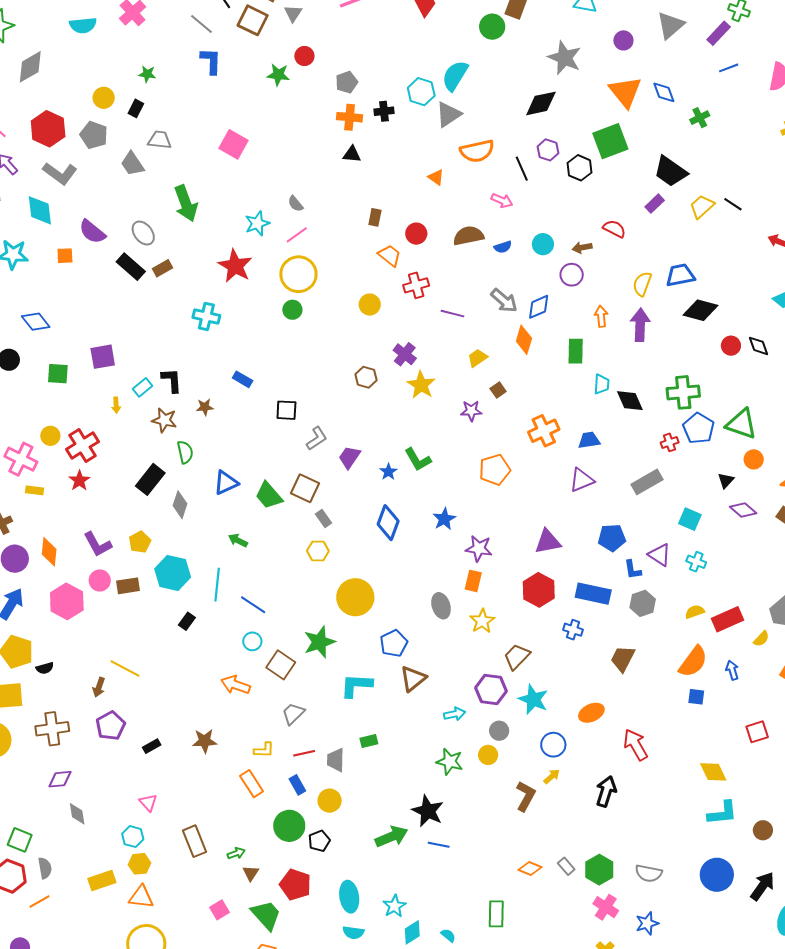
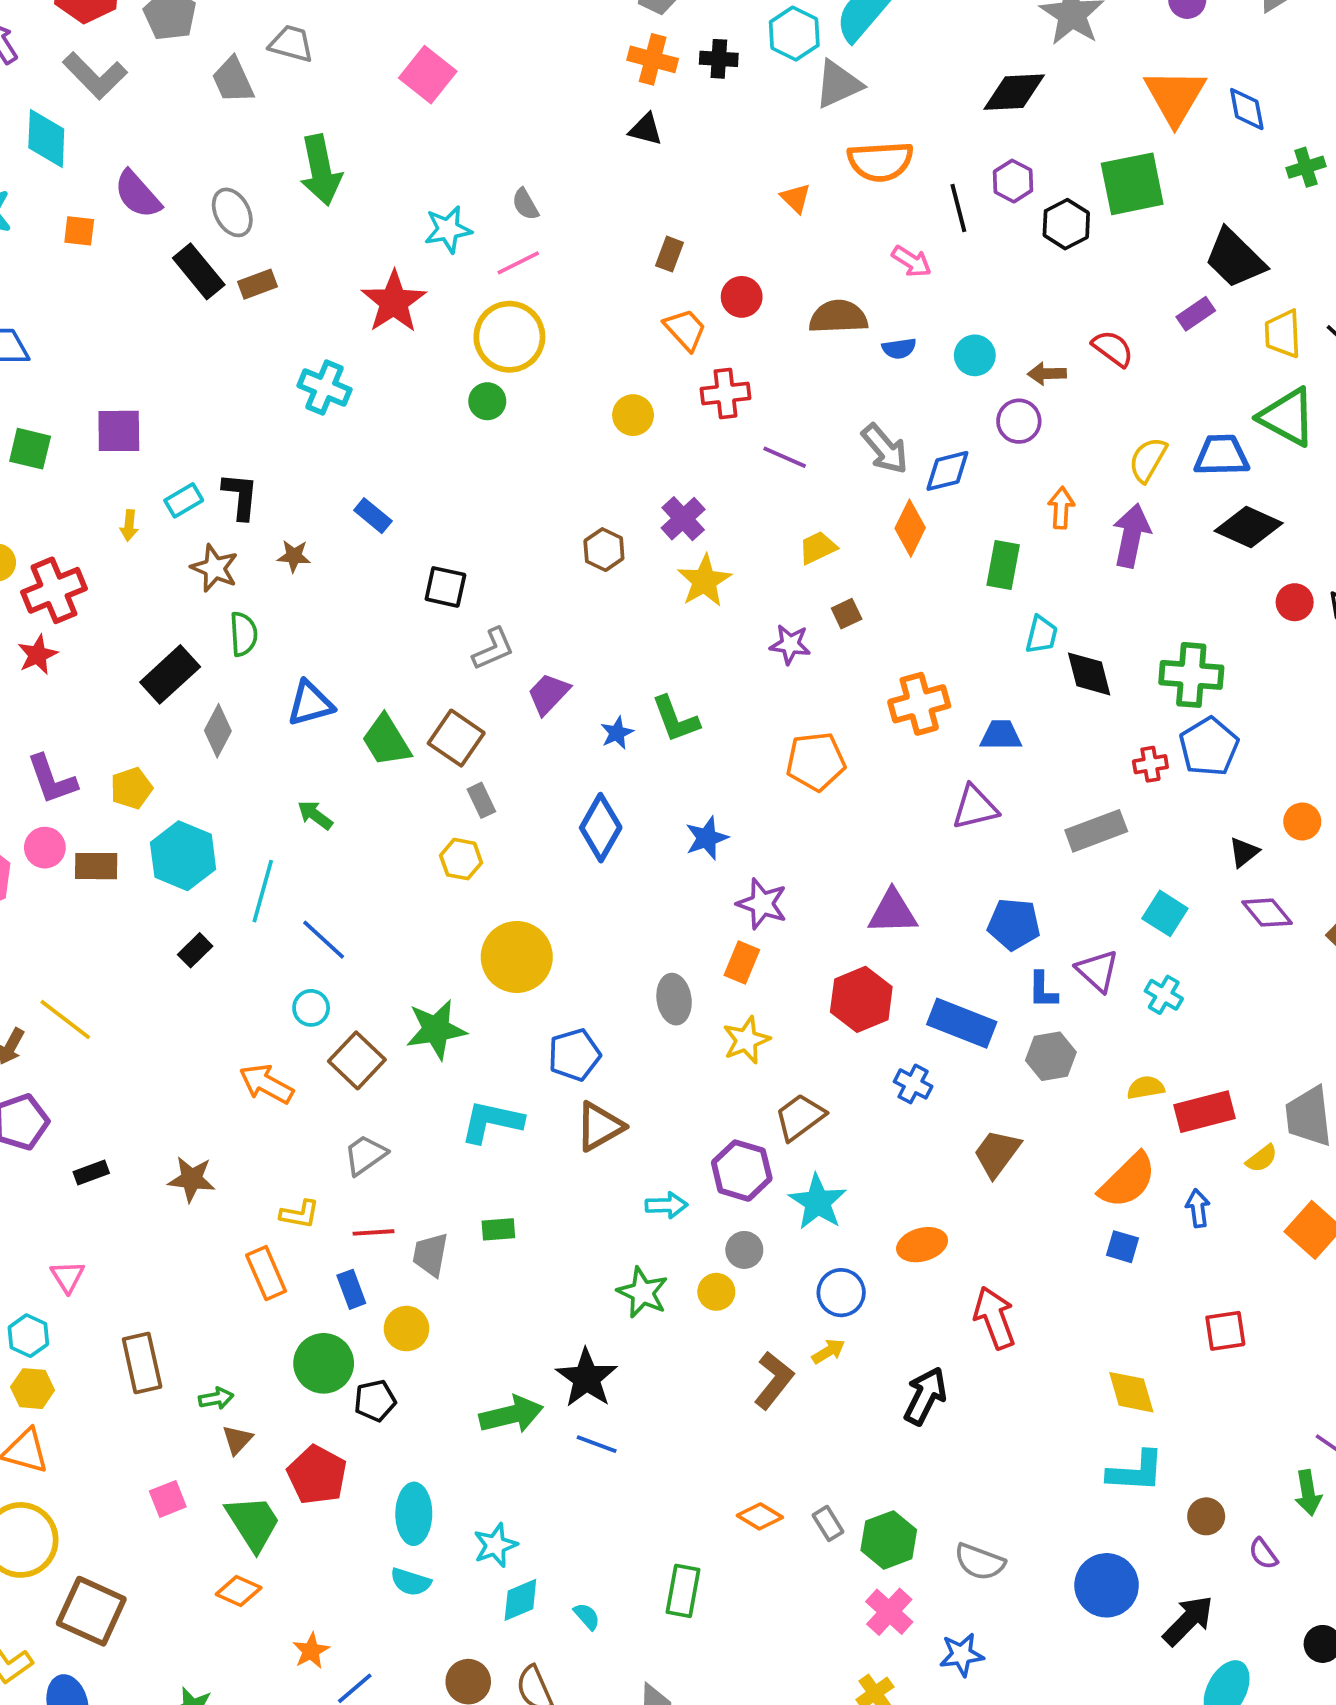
yellow trapezoid: (702, 207) -> (1283, 334), turned -60
green triangle: (741, 424) -> (1287, 417), moved

